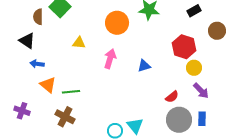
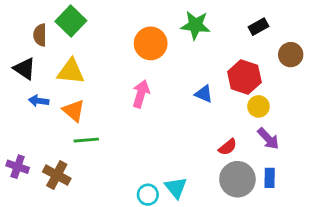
yellow triangle: (79, 43) -> (71, 71), moved, size x1.5
blue triangle: (144, 66) -> (204, 94), moved, turned 40
orange triangle: (48, 85) -> (74, 111), moved
brown cross: (65, 117) -> (57, 175), moved

